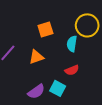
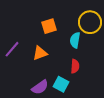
red semicircle: (72, 70) -> (75, 66), turned -64

